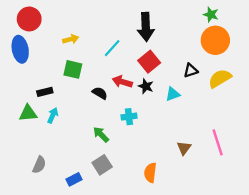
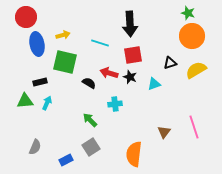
cyan line: (112, 48) -> (100, 43), turned 66
blue ellipse: (20, 49) -> (37, 44), moved
red square: (149, 62) -> (133, 55), turned 30
green square: (73, 69) -> (65, 62), size x1.4
orange semicircle: (150, 173) -> (134, 154), size x1.4

